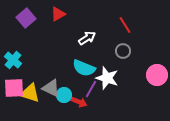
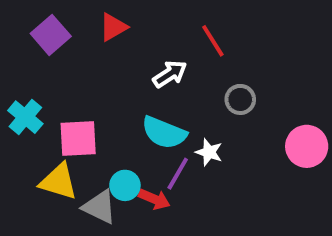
red line: (125, 25) -> (213, 41), moved
white star: (107, 78) -> (209, 152), size x0.6
pink square: (14, 88) -> (78, 139), moved
gray triangle: (51, 88) -> (100, 207), moved

